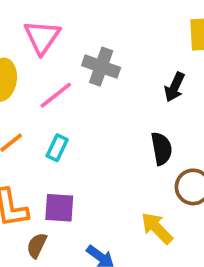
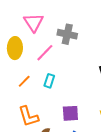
purple square: (59, 208) -> (70, 113), moved

